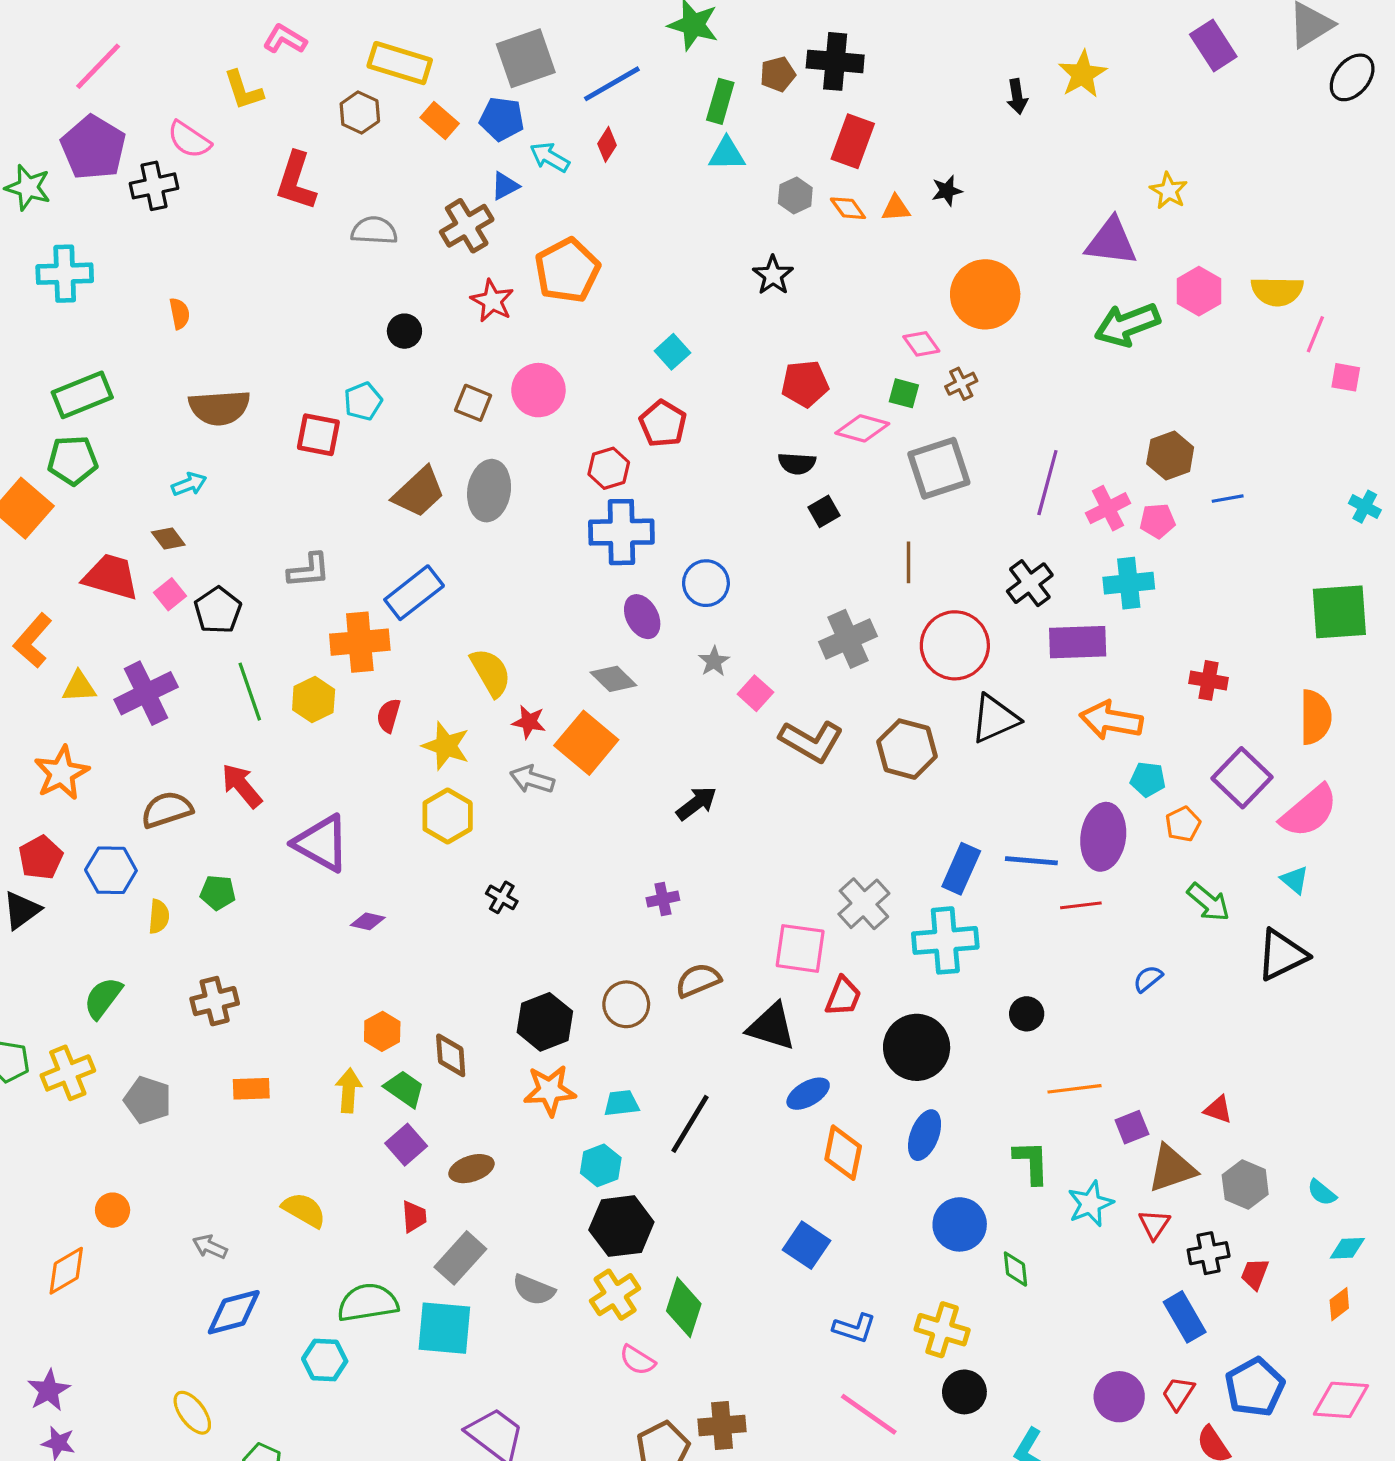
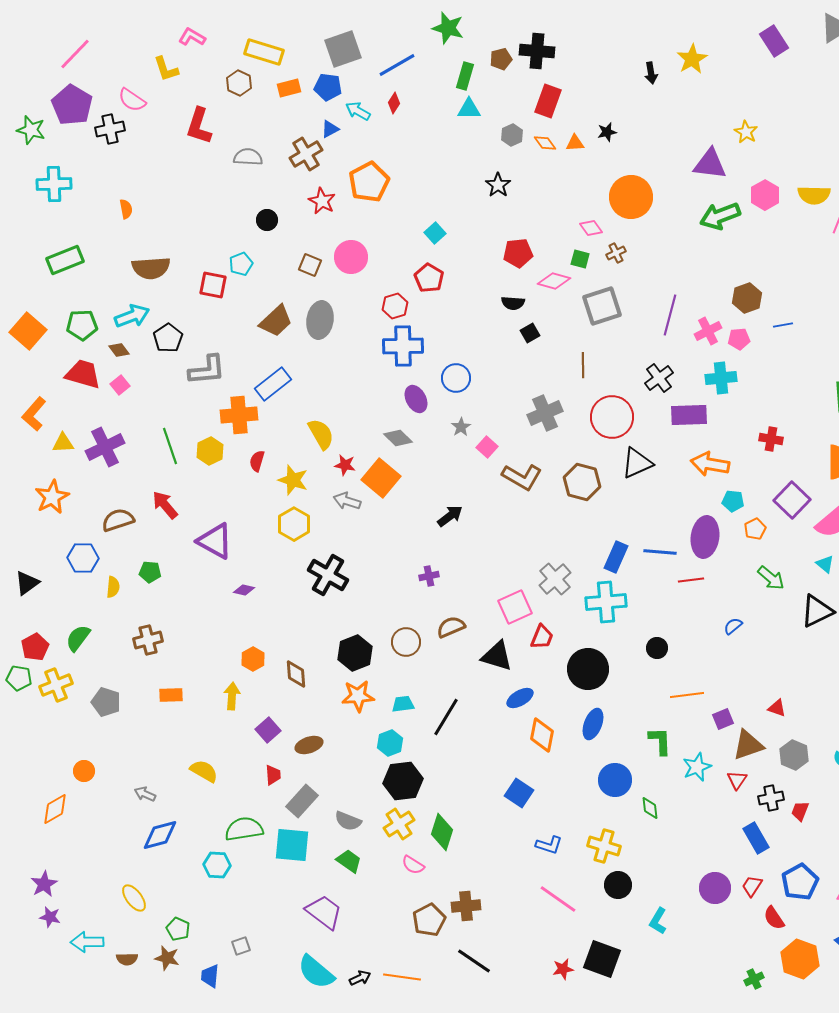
orange rectangle: (440, 120) -> (289, 88), turned -55
green pentagon: (73, 460) -> (82, 325), moved
cyan arrow: (189, 484) -> (132, 316), size x1.6
gray L-shape: (309, 570) -> (207, 370), size x1.4
black pentagon: (218, 610) -> (168, 338), moved
red pentagon: (41, 858) -> (35, 647), moved
black cross: (502, 897) -> (328, 575), size x2.0
pink square: (800, 948) -> (515, 607), turned -32
green trapezoid: (404, 1089) -> (349, 861), moved

